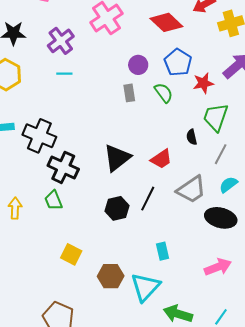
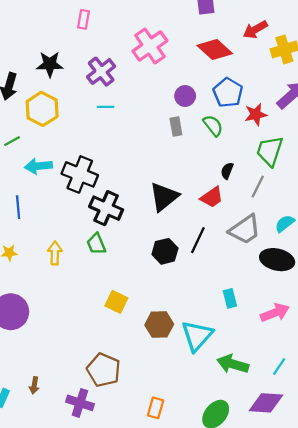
black semicircle: (192, 137) -> (227, 171), moved, turned 35
gray line: (221, 154) -> (258, 187), moved
cyan rectangle: (163, 251) -> (230, 298), moved

